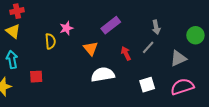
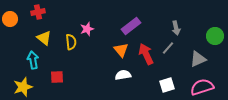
yellow triangle: (13, 31) -> (44, 38), moved
orange triangle: (91, 48) -> (121, 50), moved
red arrow: (126, 53) -> (146, 54), size x1.5
white semicircle: (103, 75) -> (123, 75), size x0.7

